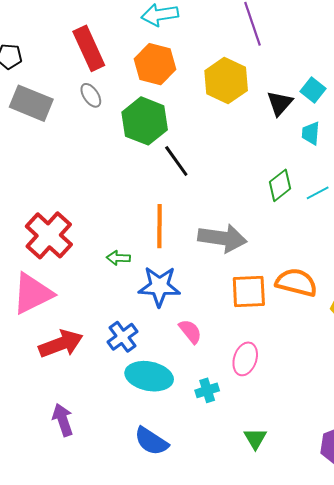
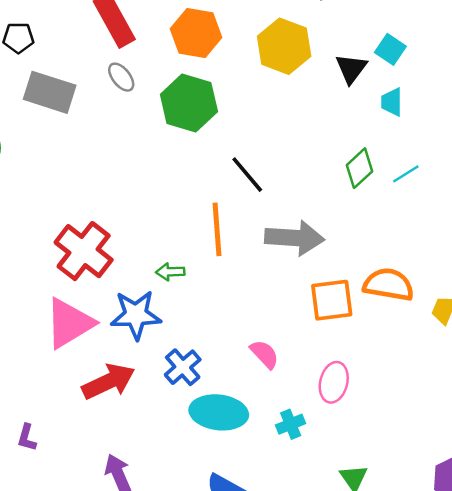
black line: (176, 161) -> (247, 175), moved
blue star: (159, 286) -> (136, 315), moved

